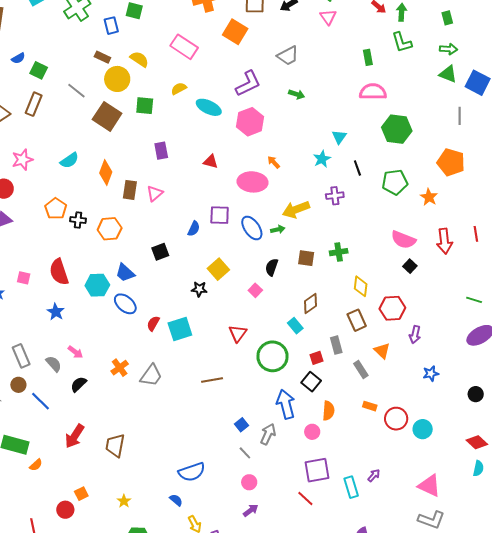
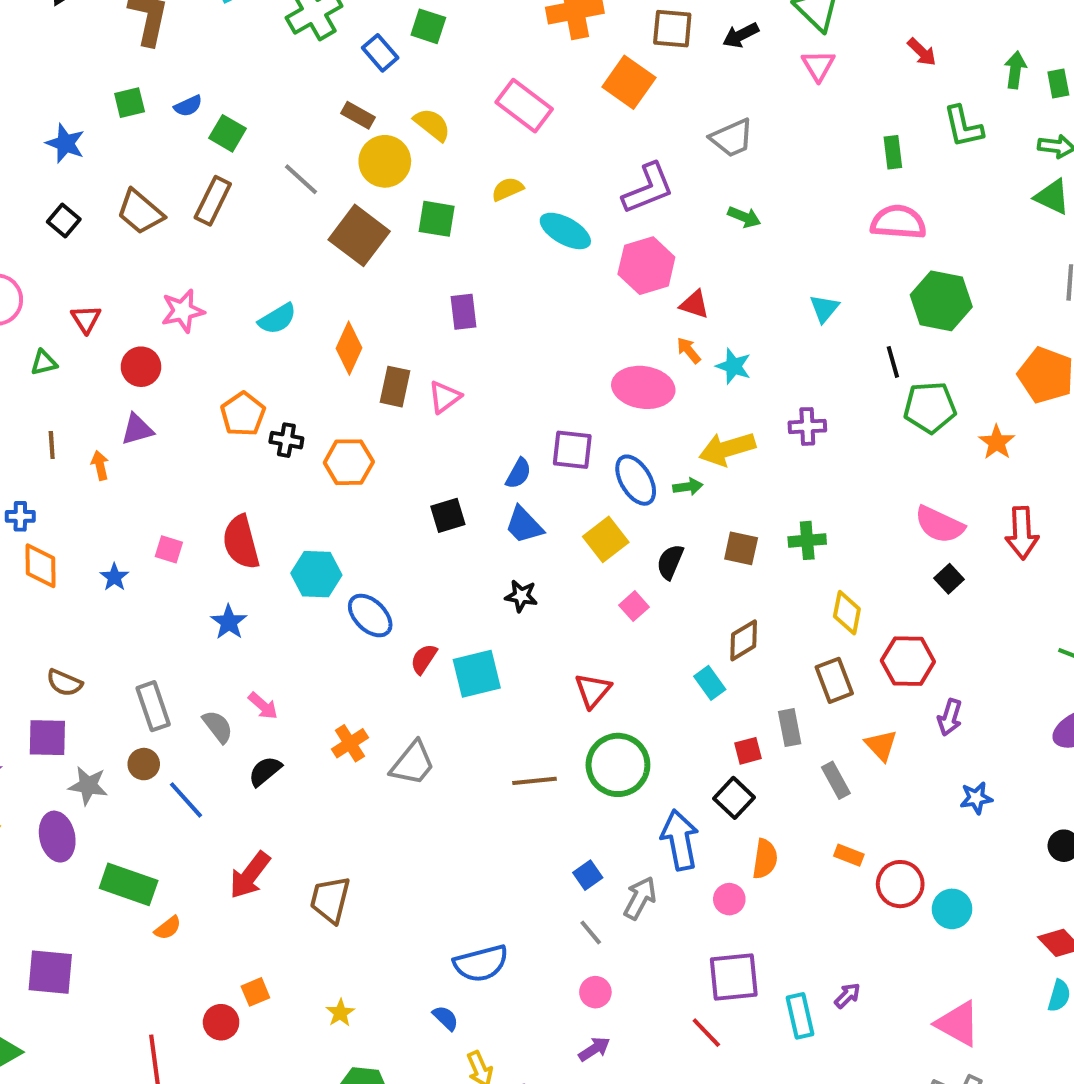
green arrow: (402, 12) -> (1015, 70), moved
blue rectangle: (111, 26) -> (380, 53), turned -30
cyan star: (322, 159) -> (734, 366), moved, turned -30
red triangle: (211, 161) -> (695, 304), moved
black line: (357, 168) -> (893, 362), moved
yellow square: (218, 269) -> (606, 539), moved
blue trapezoid: (125, 273) -> (524, 525), moved
green circle: (272, 356) -> (618, 765), moved

